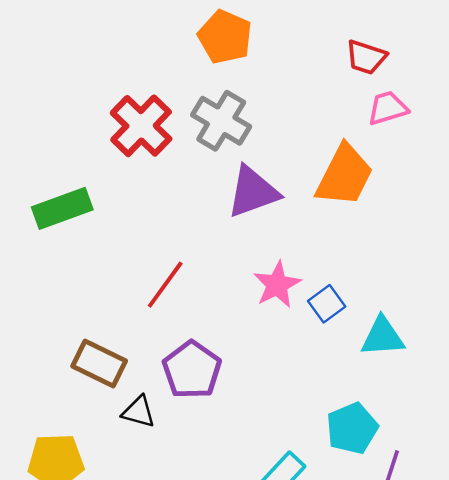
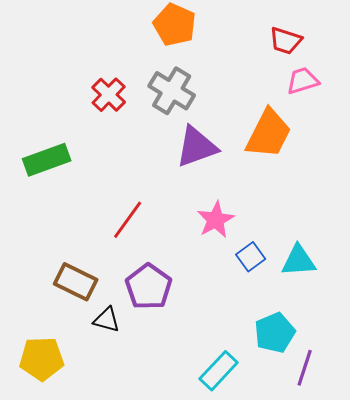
red cross: (141, 126) -> (109, 95), size x0.7
blue square: (327, 304) -> (251, 257), moved

